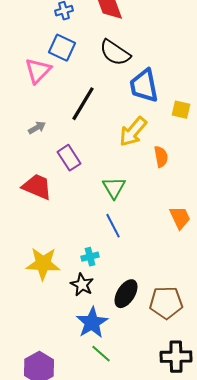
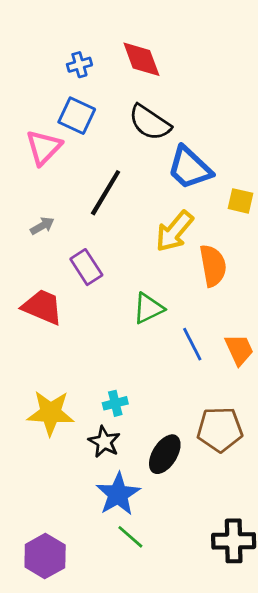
blue trapezoid: (144, 86) -> (190, 168), turned -36
orange semicircle: (161, 157) -> (213, 266), size x1.4
green triangle: (114, 188) -> (148, 308), turned 35
blue line: (113, 226) -> (192, 344), moved
brown pentagon: (166, 303) -> (220, 429), moved

